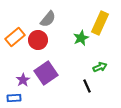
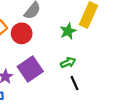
green arrow: (100, 67) -> (68, 63), moved

